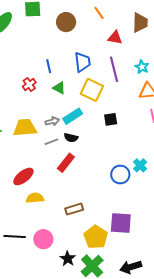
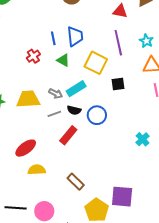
blue trapezoid: (82, 62) -> (75, 36), moved
black square: (111, 119) -> (118, 84), moved
gray arrow: (52, 121) -> (56, 94), turned 40
blue circle: (120, 174) -> (97, 115), moved
brown rectangle: (74, 209) -> (76, 182), turned 60

